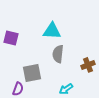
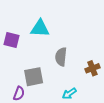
cyan triangle: (52, 31) -> (40, 28), moved

